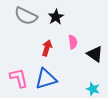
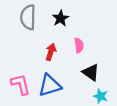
gray semicircle: (26, 16) -> (28, 17), turned 65
black triangle: (95, 54) -> (91, 72), moved

